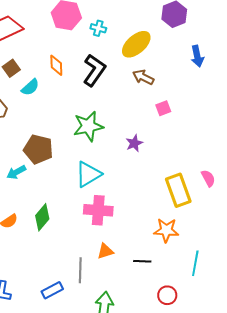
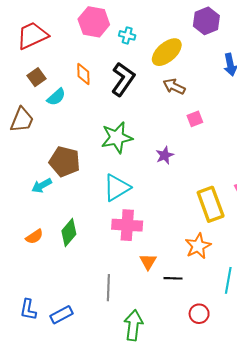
orange star: (166, 230) -> (198, 246), turned -30
orange triangle: (105, 251) -> (148, 262), moved, turned -42
blue rectangle: (52, 290) -> (61, 315), moved

